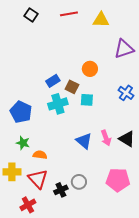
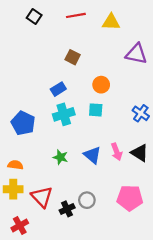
purple triangle: (124, 49) -> (136, 54), turned 30
orange circle: (90, 69) -> (101, 85), moved
brown square: (72, 87) -> (73, 57), moved
blue cross: (126, 93) -> (141, 113), moved
green star: (23, 143) -> (60, 157), moved
orange semicircle: (40, 155) -> (15, 165), moved
red cross: (28, 205) -> (20, 225), moved

